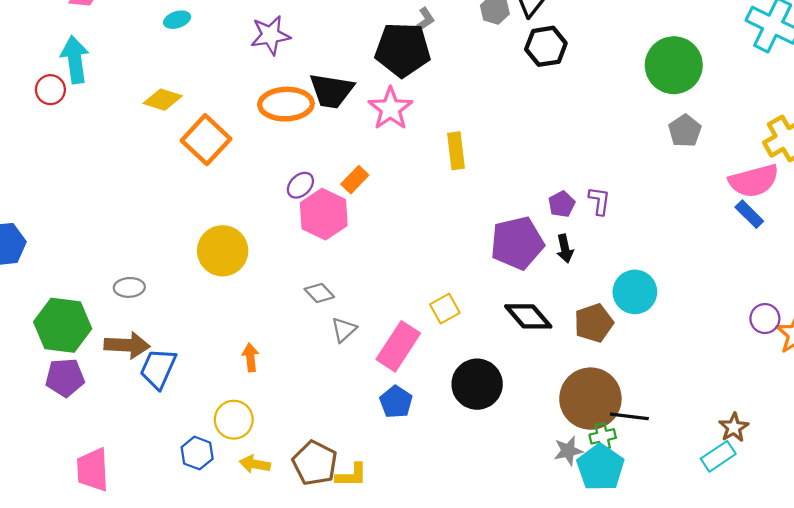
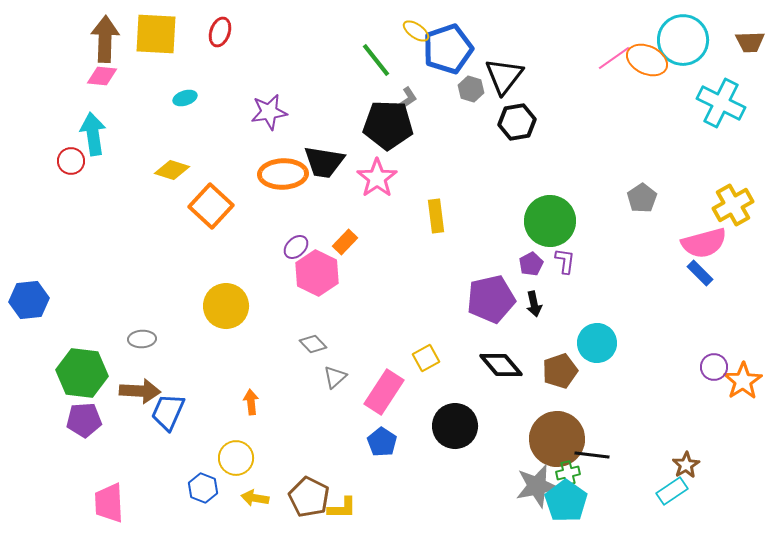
green circle: (674, 65) -> (550, 221), moved
gray star: (568, 451) -> (537, 486), size x1.6

